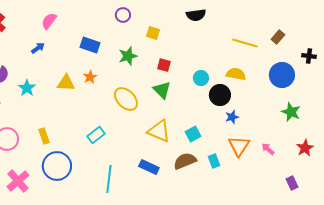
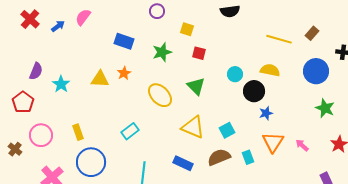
blue arrow: (38, 48) -> (58, 26), moved
red square: (164, 65) -> (199, 53), moved

